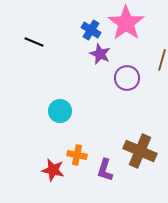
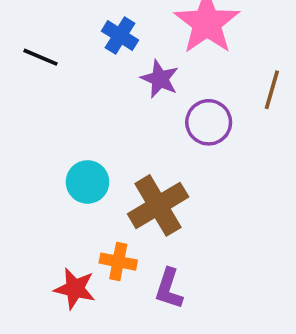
blue cross: (91, 30) -> (120, 36), moved
brown cross: (140, 151) -> (158, 205), moved, turned 36

